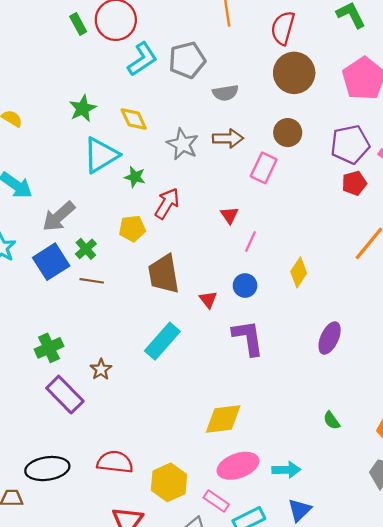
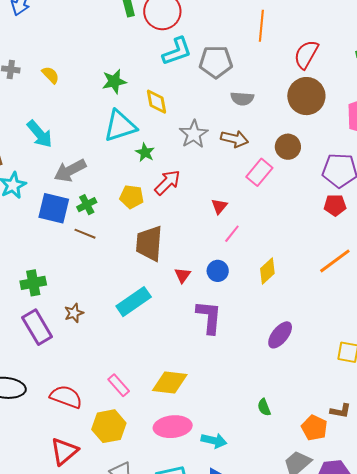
blue square: (51, 262) -> (54, 208), turned 32
pink rectangle: (216, 501) -> (119, 385), moved

